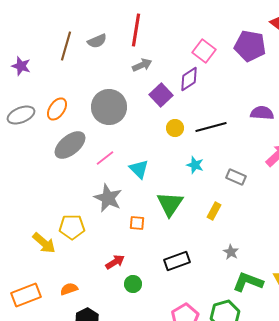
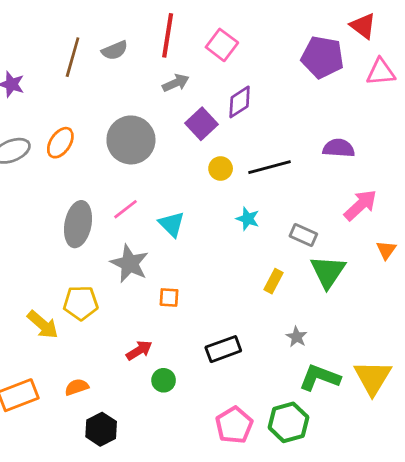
pink square: (204, 51) -> (222, 45), moved
gray ellipse: (70, 145) -> (78, 224), moved, turned -40
green triangle: (170, 204) -> (328, 272), moved

